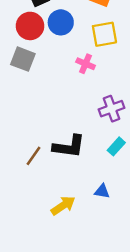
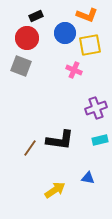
blue circle: (61, 22) -> (65, 33), moved
cyan rectangle: (116, 146) -> (100, 140), turned 35

